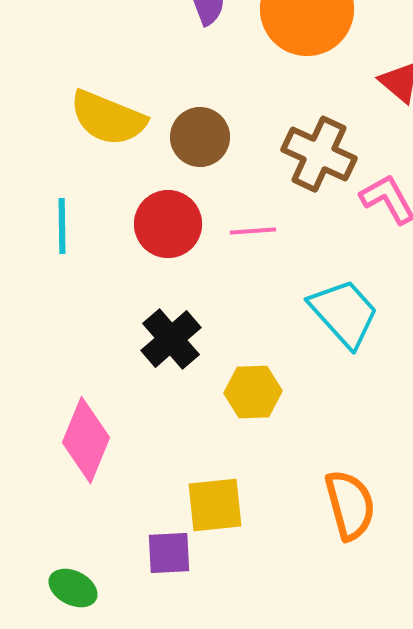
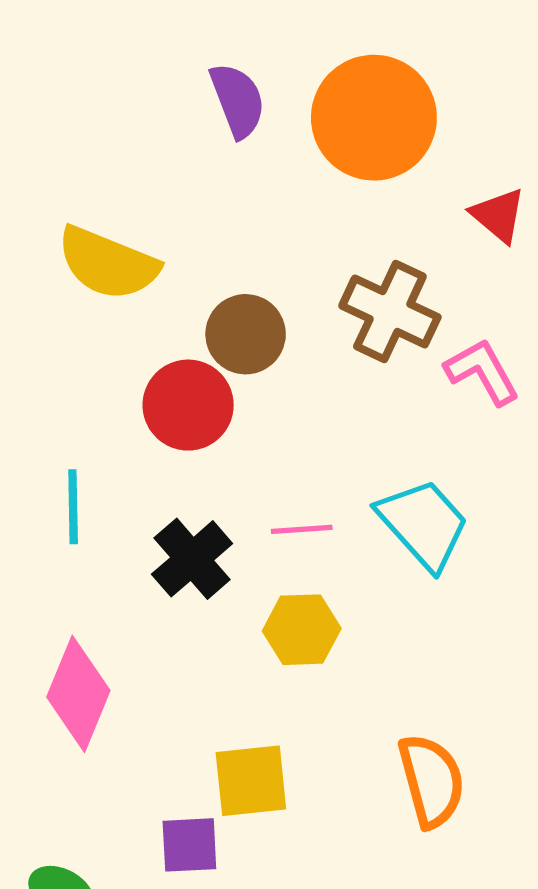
brown circle: (200, 137) -> (246, 334), moved
cyan line: (62, 226) -> (73, 507), moved
pink line: (253, 231) -> (302, 529), moved

